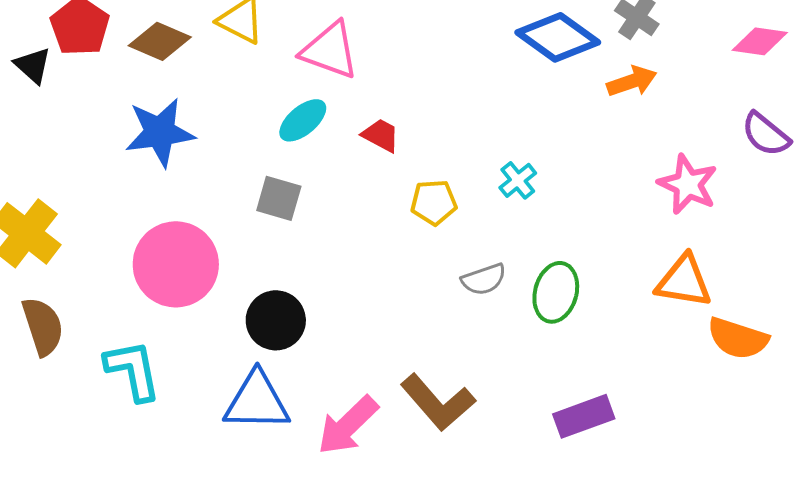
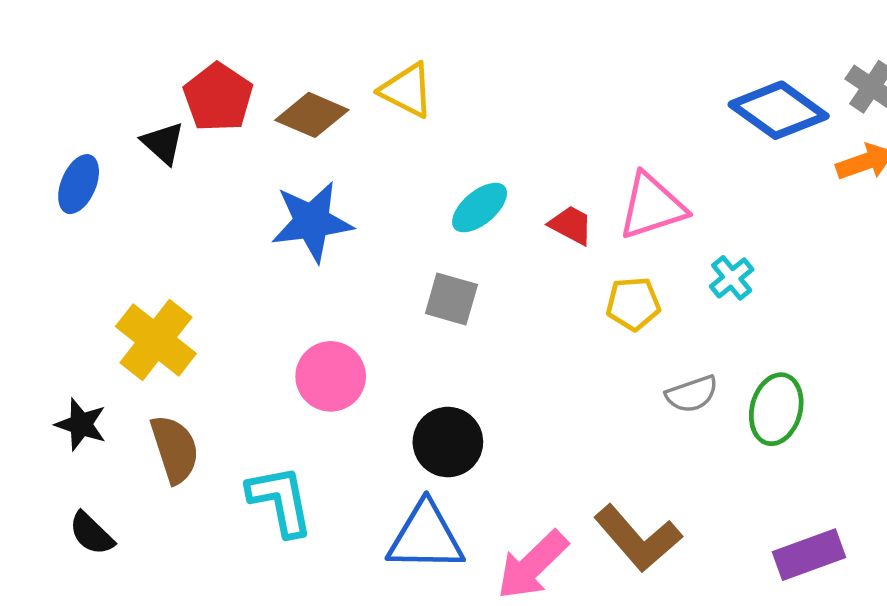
pink triangle: (330, 50) -> (652, 206), moved, turned -38
pink circle: (176, 264) -> (331, 376), size x0.7

